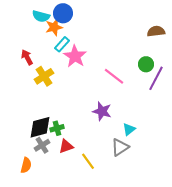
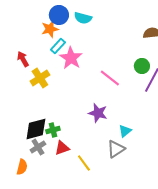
cyan semicircle: (41, 16) -> (83, 18), moved

